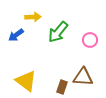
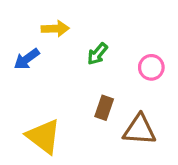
green arrow: (58, 32) -> (97, 54), size x0.6
brown rectangle: (62, 87) -> (104, 108), moved

